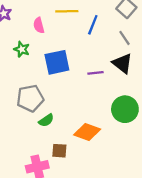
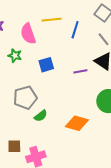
pink semicircle: (39, 25) -> (28, 34), size x1.5
blue square: (57, 62) -> (46, 65), size x0.7
brown square: (59, 151) -> (14, 146), moved

